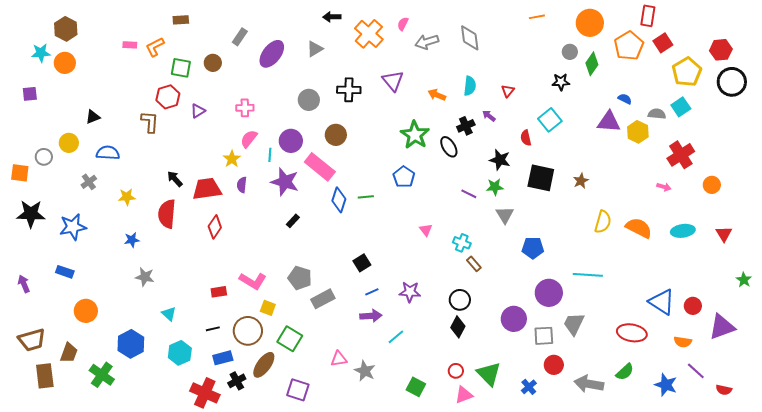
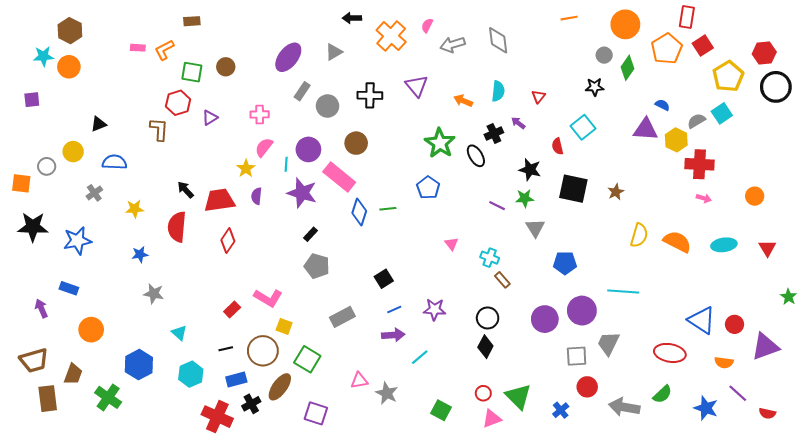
gray rectangle: (240, 37) -> (302, 91), moved
gray semicircle: (657, 114) -> (696, 121), turned -36
red cross: (681, 155) -> (700, 164), moved, turned 36
gray pentagon: (300, 278) -> (317, 266), moved
purple arrow: (24, 284) -> (41, 308), moved
red rectangle: (219, 292) -> (232, 309), turned -35
purple circle: (514, 319) -> (545, 319), moved

